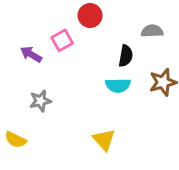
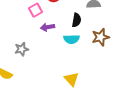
purple arrow: (31, 54) -> (48, 27), moved, turned -40
yellow triangle: (104, 140) -> (72, 79), moved

